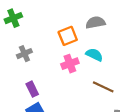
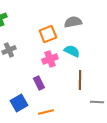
brown line: (103, 87) -> (80, 80), turned 66
purple rectangle: (32, 89) -> (39, 83), moved

